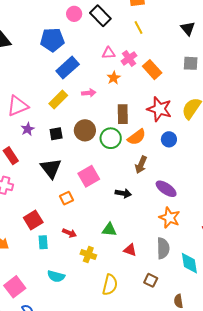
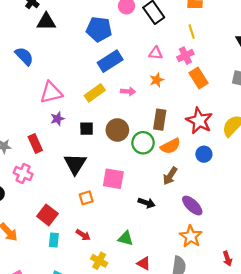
pink cross: (129, 58) -> (185, 56), moved
pink square: (89, 176) -> (113, 179), turned 30
red square: (33, 220) -> (47, 215), turned -30

